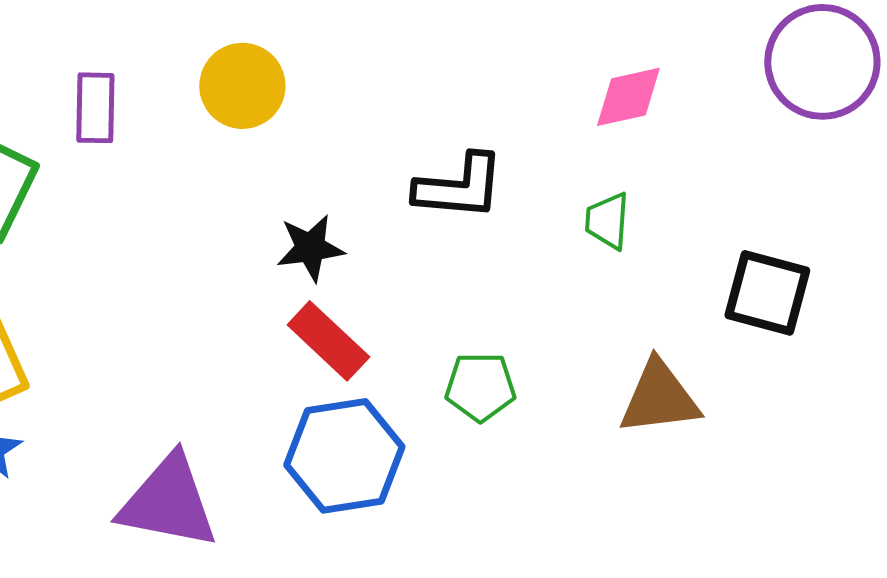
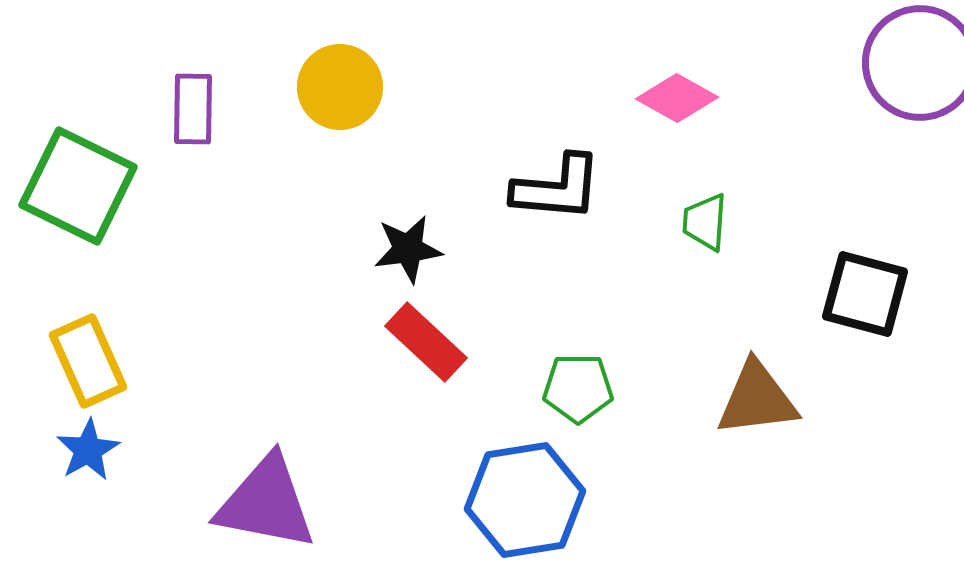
pink diamond: (628, 97) -> (677, 98), moved, turned 42
blue hexagon: (344, 456) -> (525, 500), moved

